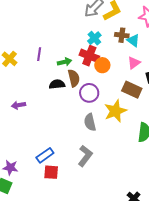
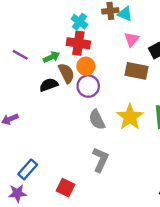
purple line: (39, 54) -> (20, 55), turned -56
orange circle: (102, 65) -> (86, 66), moved
yellow star: (115, 111) -> (130, 117), moved
blue rectangle: (45, 155) -> (28, 169), moved
red square: (51, 172) -> (66, 188), turned 35

